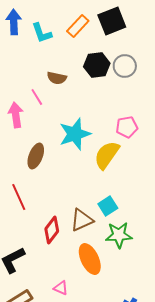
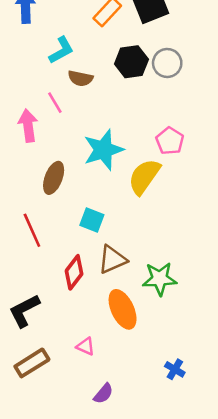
cyan L-shape: (42, 33) -> (61, 50), moved, turned -100
pink pentagon: (127, 127) -> (170, 141), turned -30
cyan square: (108, 206) -> (92, 220), moved, turned -36

